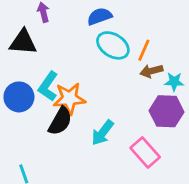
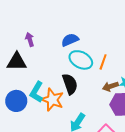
brown arrow: (151, 71) -> (110, 86), moved
orange star: (69, 98) -> (52, 100), turned 30
black semicircle: (60, 121) -> (70, 84), moved, turned -45

